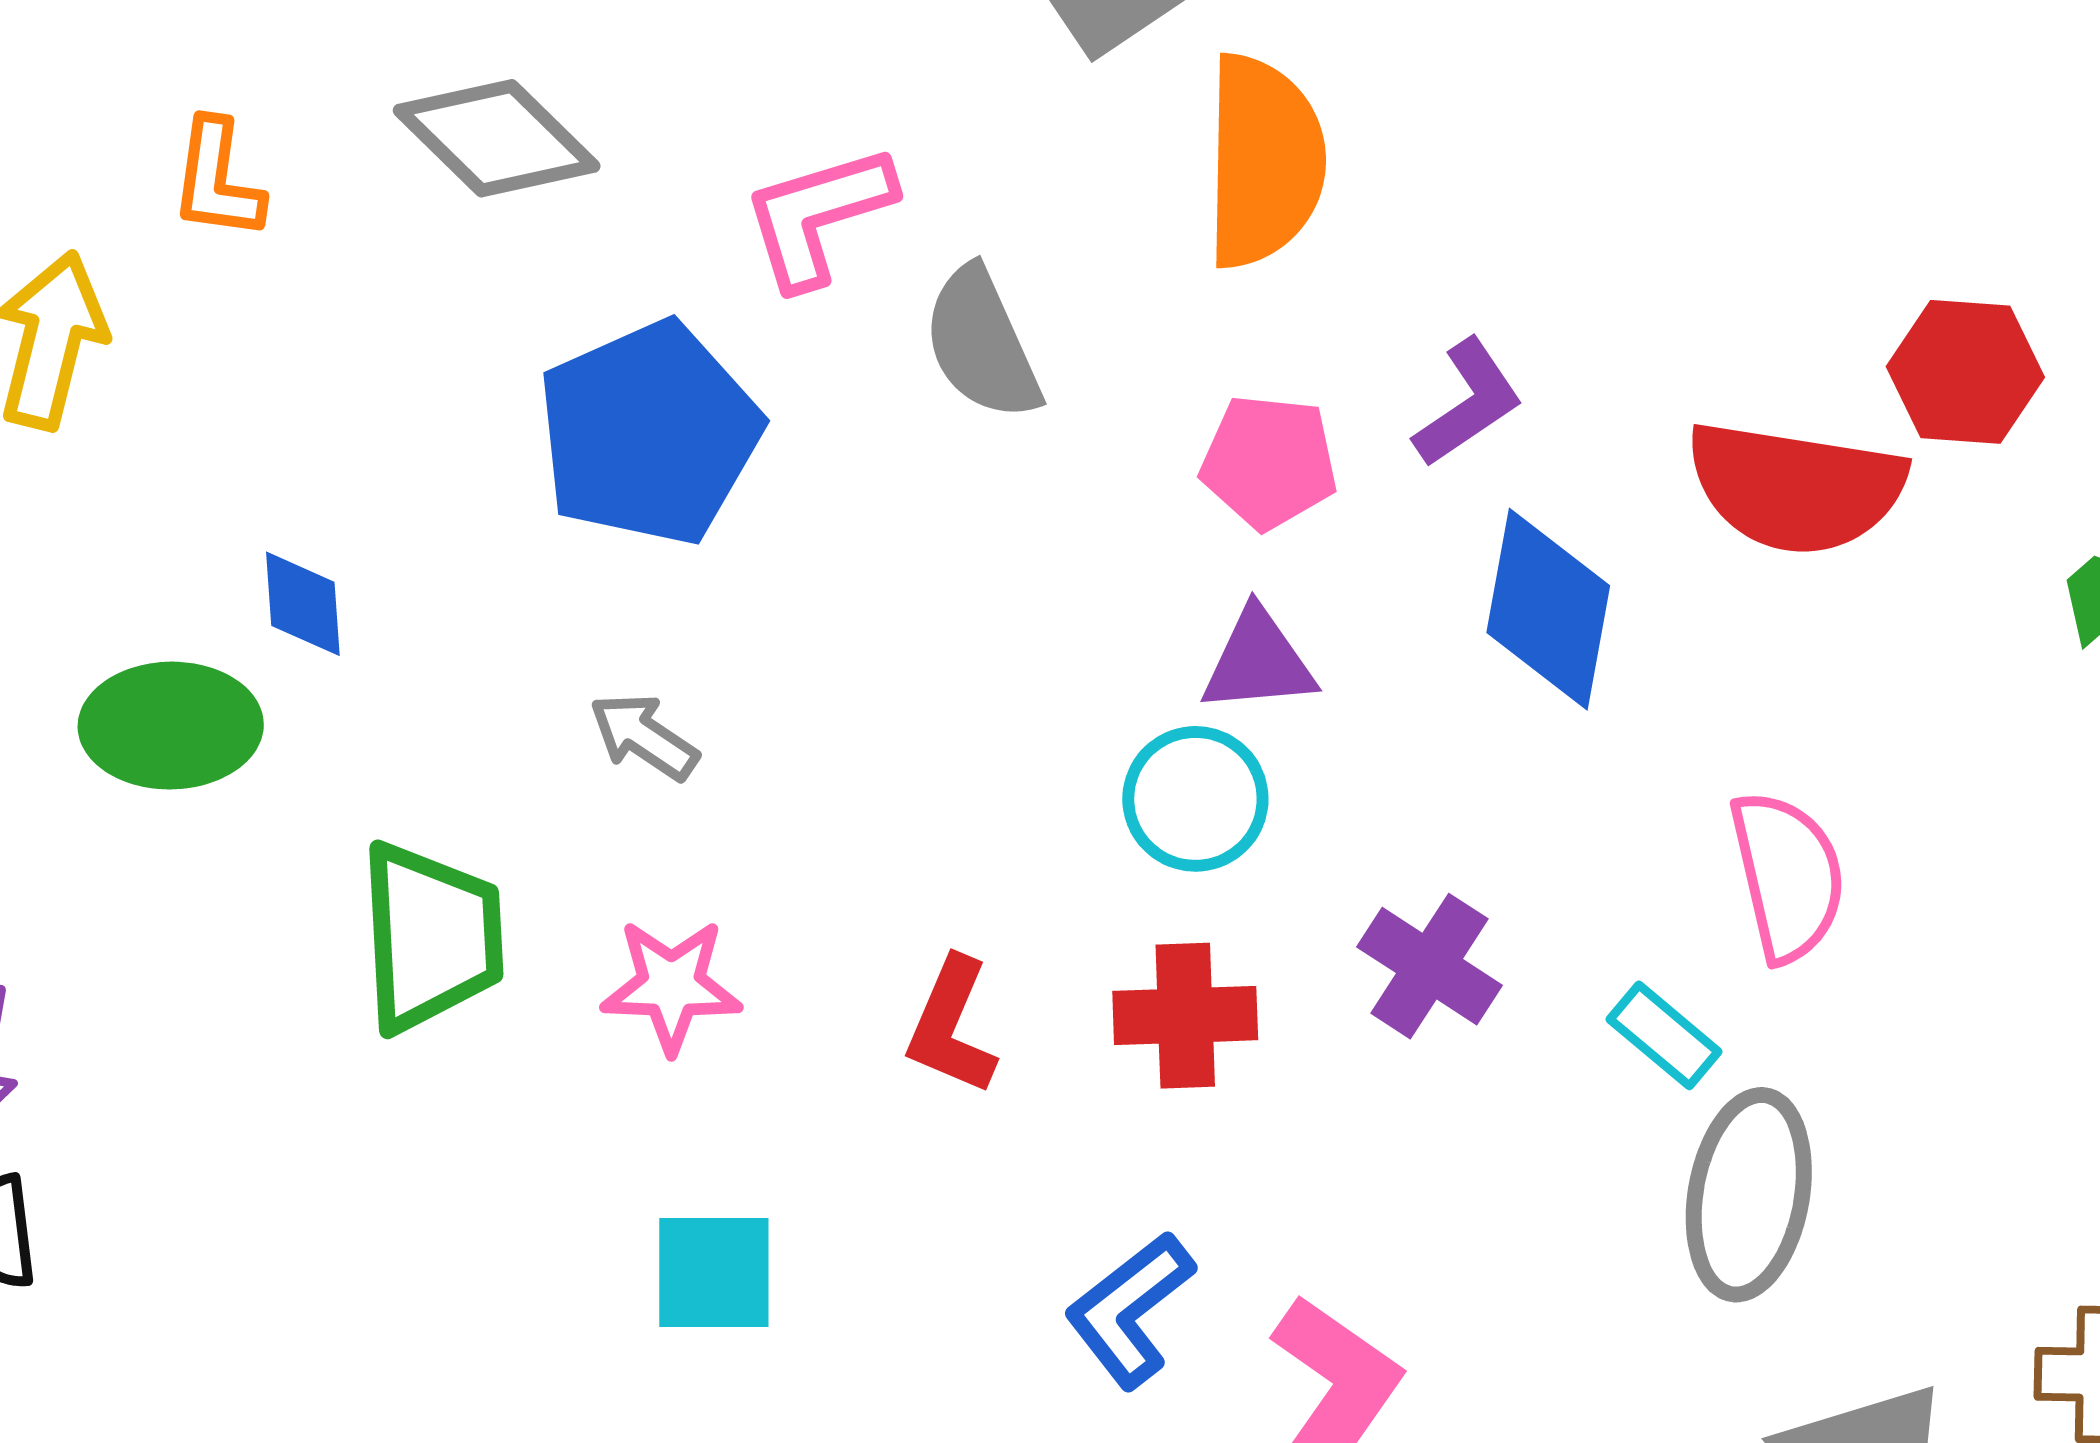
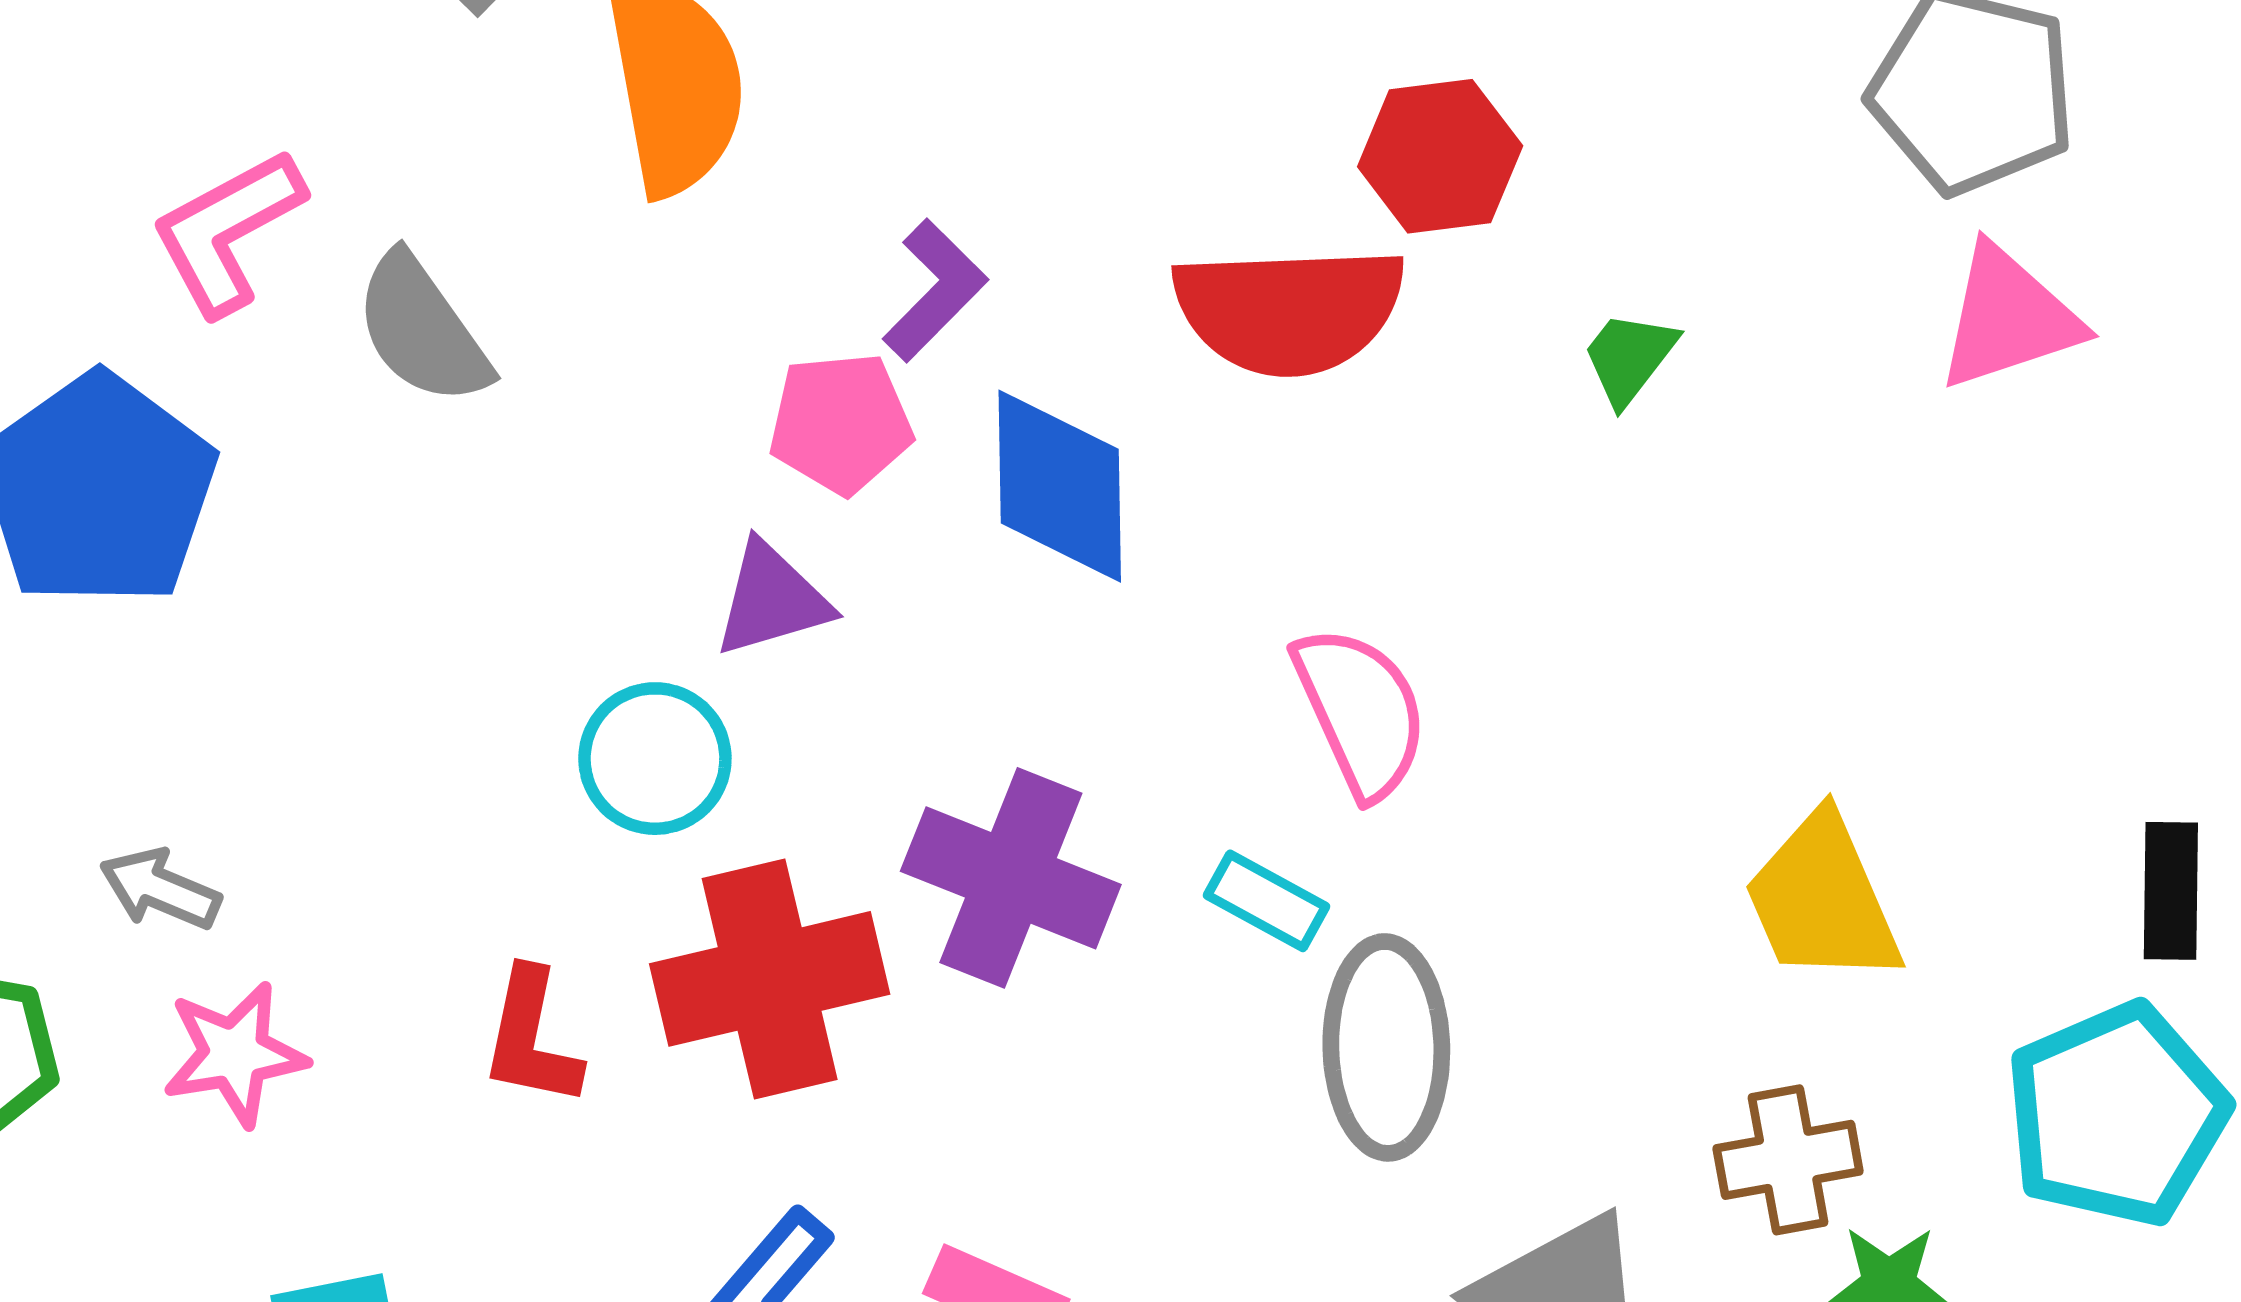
pink pentagon: (1269, 462) -> (841, 423), moved
gray arrow: (644, 736) -> (160, 889), moved
cyan circle: (1195, 799) -> (655, 759), moved
purple cross: (1429, 966) -> (1011, 878), size x1.4
red cross: (1185, 1016) -> (770, 979), size x1.5

